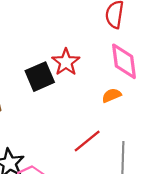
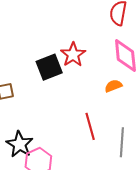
red line: (87, 141) -> (90, 126), turned -68

